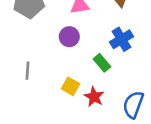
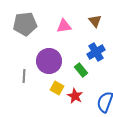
purple circle: (69, 37) -> (49, 61), moved, size x1.6

